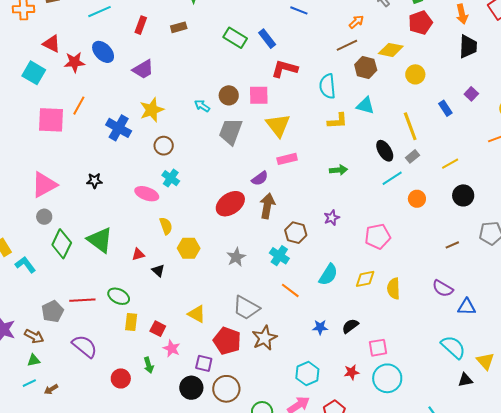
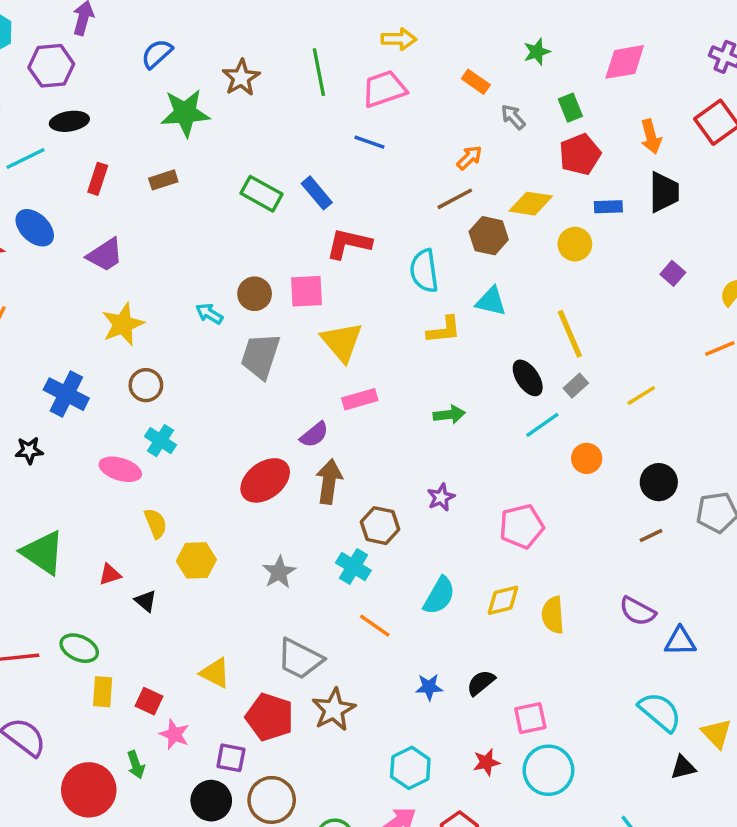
blue rectangle: (445, 108) -> (608, 207), moved, turned -56
blue cross: (119, 128) -> (66, 394), moved
black circle: (463, 195) -> (659, 482), moved
red circle: (121, 378) -> (89, 790), size x1.6

